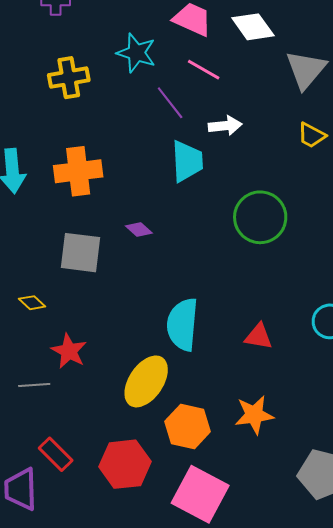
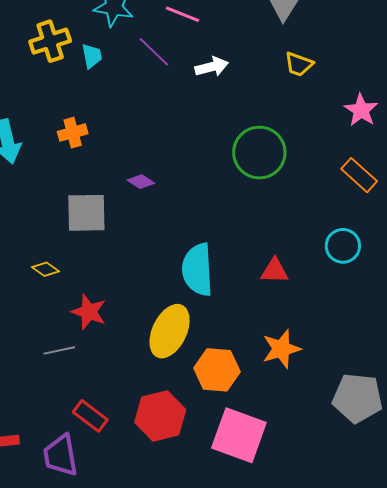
cyan trapezoid: (187, 161) -> (92, 56), moved, size x0.6
orange cross: (78, 171) -> (73, 133), size x0.6

